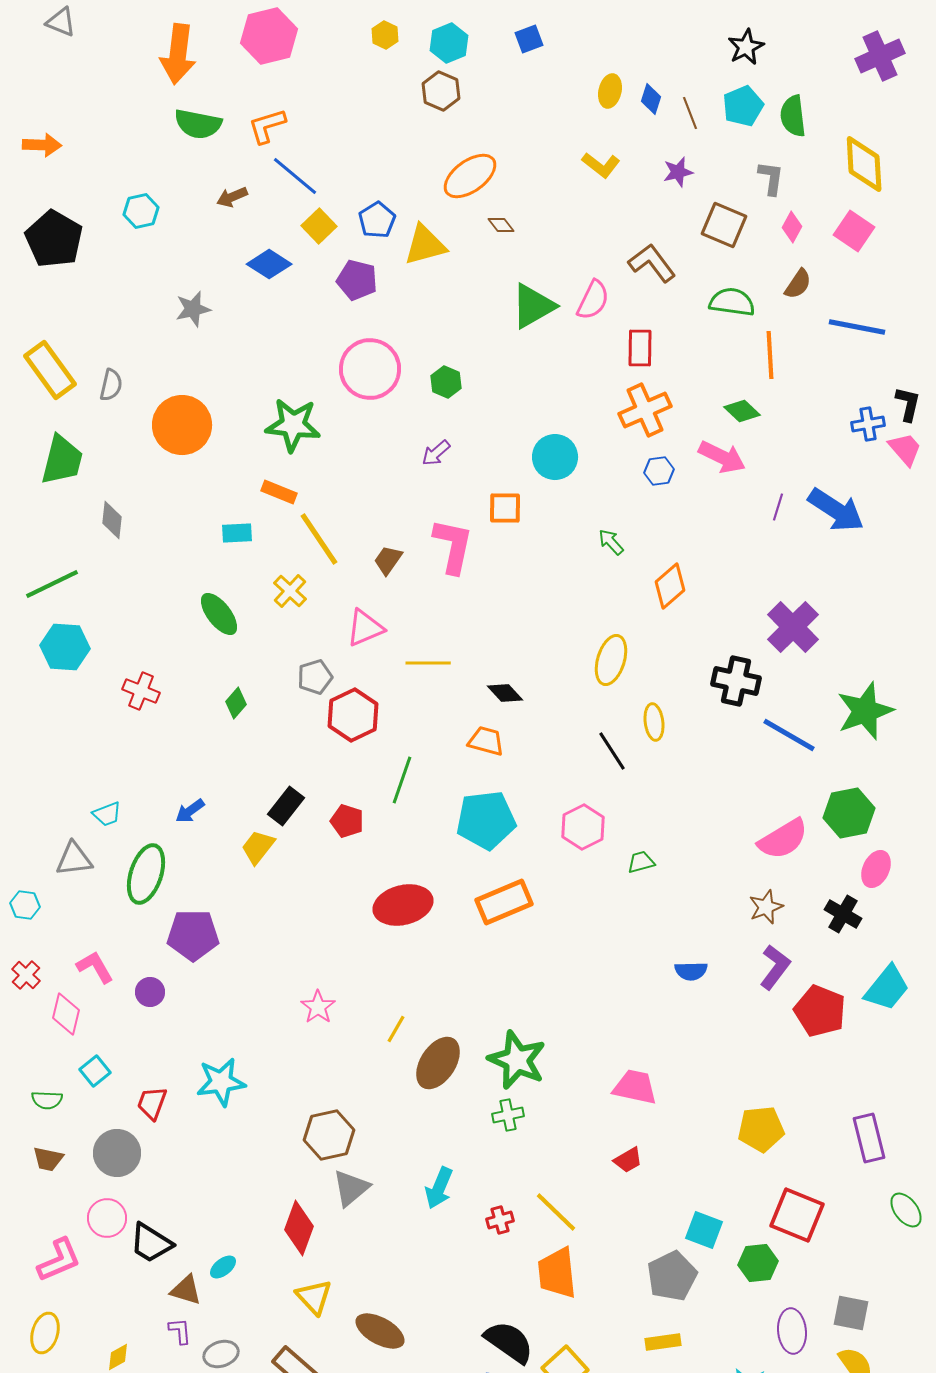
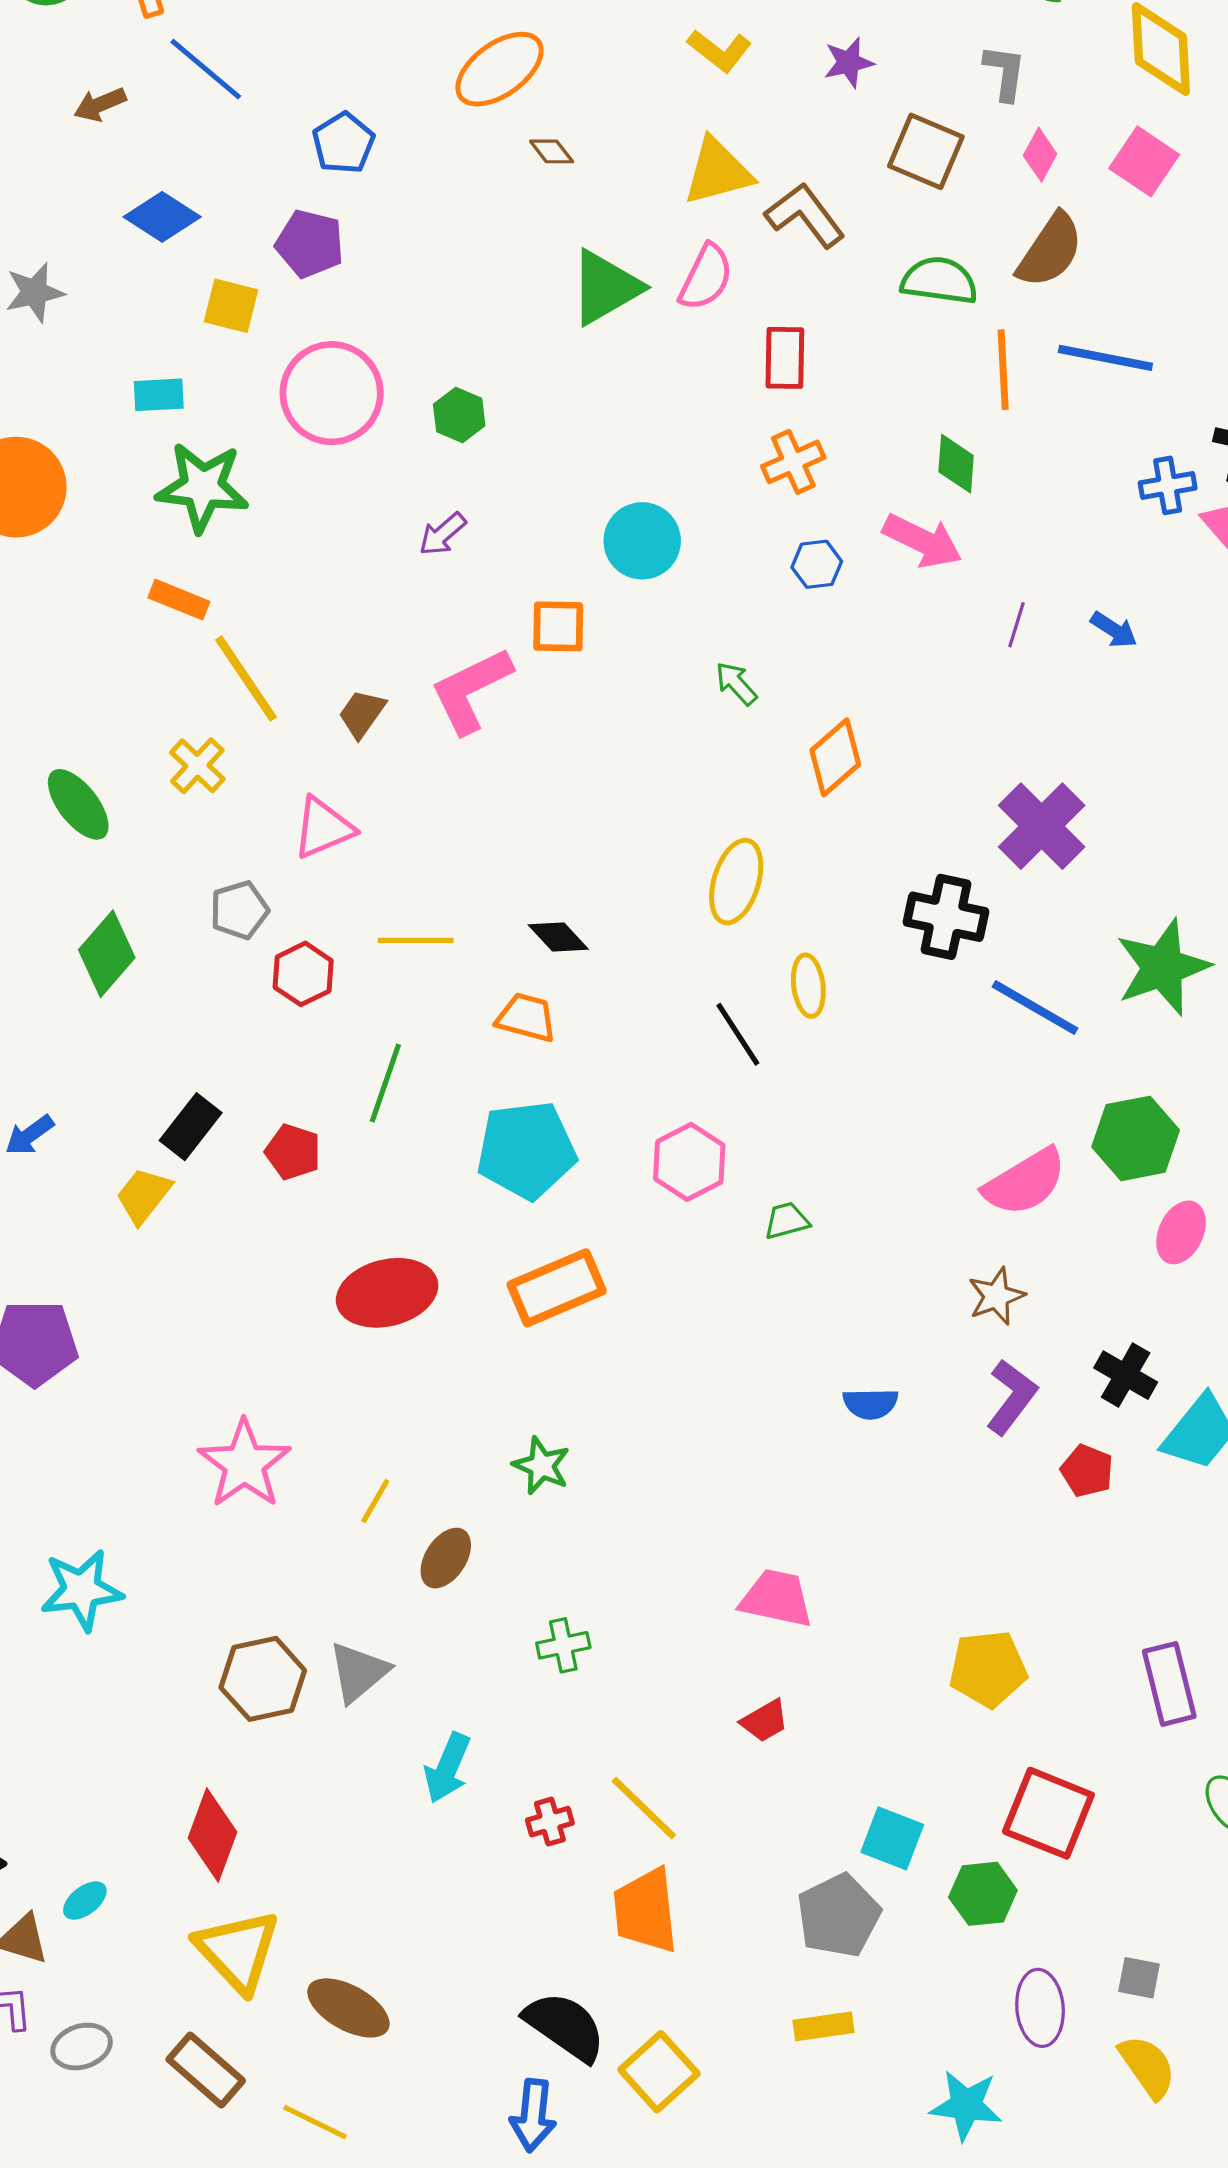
yellow square: (319, 226) -> (231, 306), moved, turned -32
yellow triangle: (425, 245) -> (718, 172), moved
brown semicircle: (798, 284) -> (1050, 250), size x1.5
blue line: (857, 327) -> (1105, 358), moved
orange cross: (645, 410) -> (793, 462), size x0.7
green diamond: (742, 411) -> (956, 464), turned 51
blue arrow: (836, 510) -> (1114, 630), size x0.5
cyan rectangle: (237, 533) -> (159, 395), moved
pink L-shape: (453, 546) -> (471, 690), turned -128
yellow line: (428, 663) -> (416, 940), moved
green diamond: (236, 703) -> (107, 954), size x1.6
red hexagon: (353, 715) -> (303, 974), size x0.7
black cross: (843, 914) -> (1126, 1375), moved
pink star: (318, 1007) -> (244, 1464), size x1.6
red pentagon: (820, 1011) -> (1087, 1471), size x0.6
green star: (517, 1060) -> (541, 1466), moved, size x0.6
brown ellipse: (438, 1063) -> (446, 1558), size x0.7
gray triangle: (351, 1188) -> (359, 1672), moved
yellow triangle: (314, 1297) -> (238, 1951), size x1.4
gray square: (851, 1313) -> (1139, 1978), size x0.7

